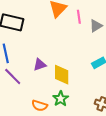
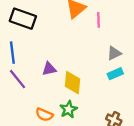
gray triangle: (96, 26) -> (114, 53), moved

